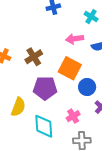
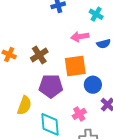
orange square: (70, 68) -> (75, 66), turned -35

